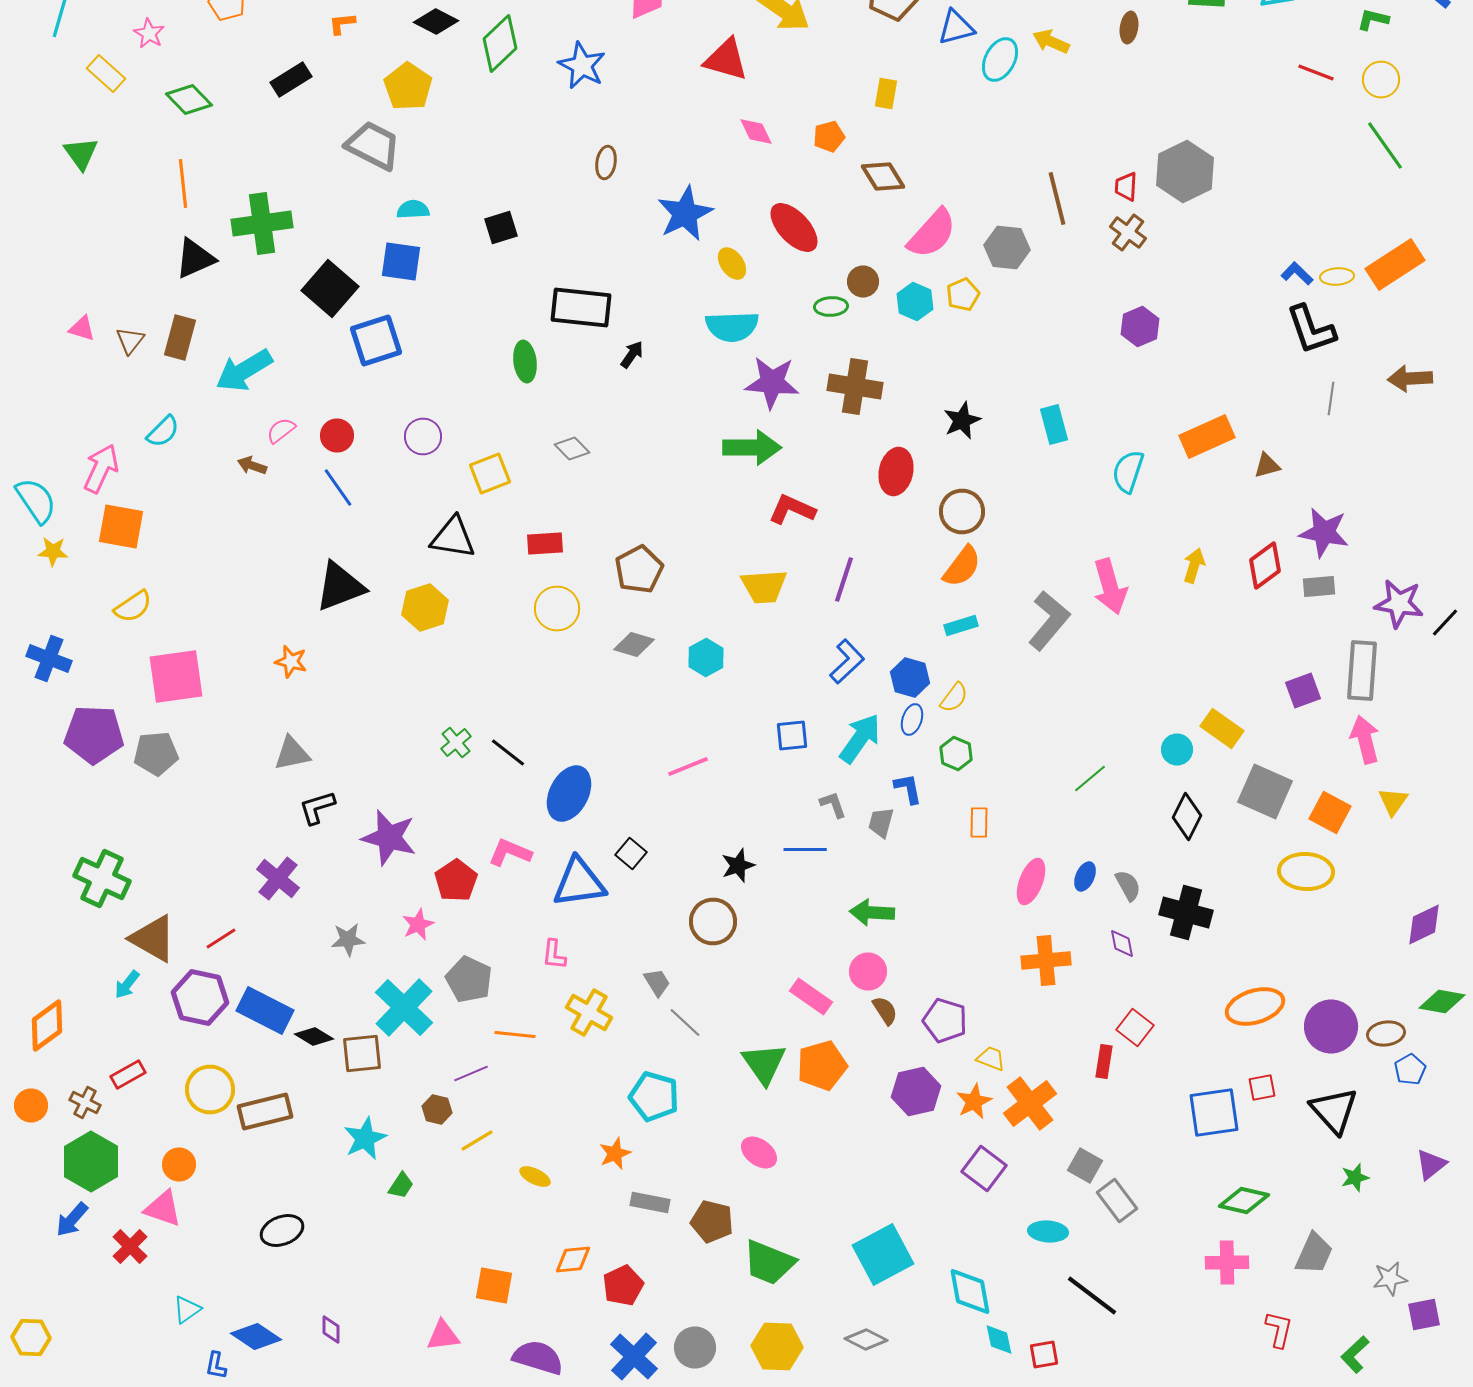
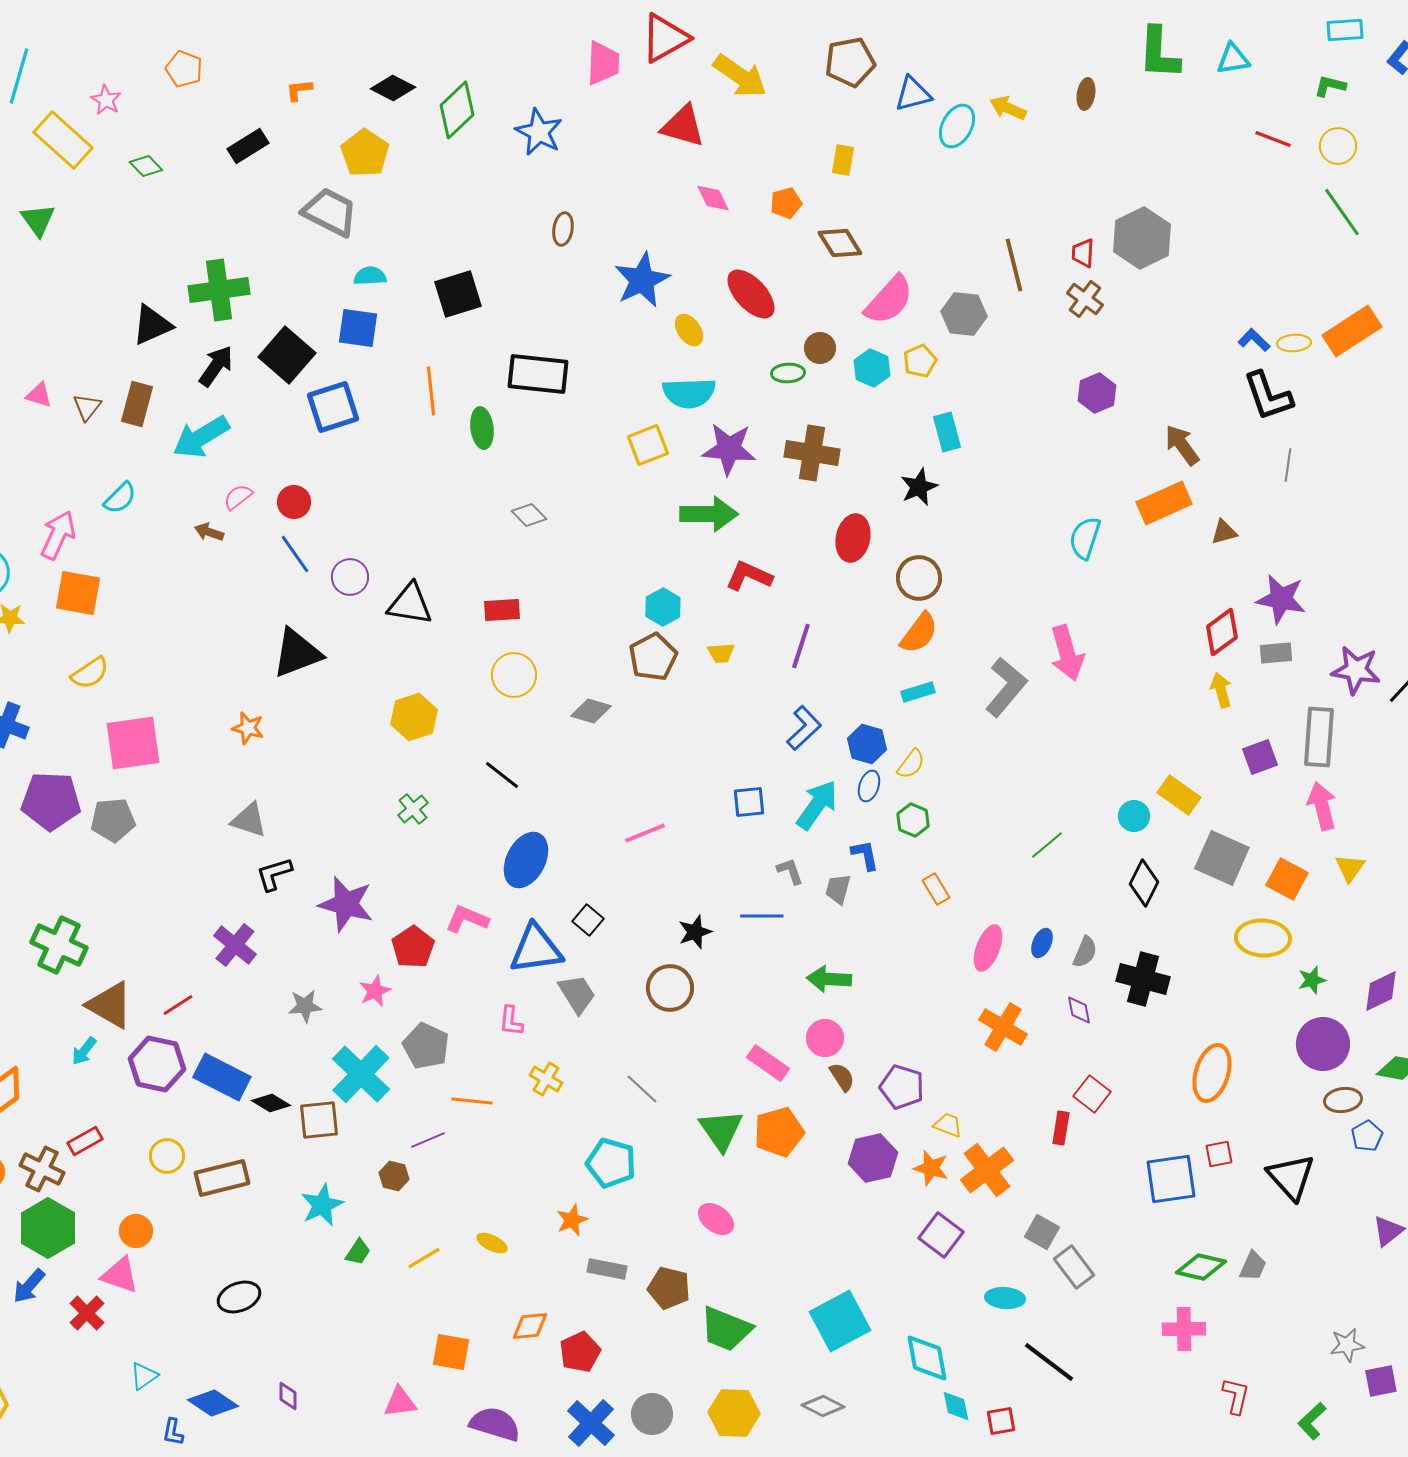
yellow rectangle: (106, 74) -> (63, 140), size x1.5
green diamond: (189, 100) -> (146, 166), size x0.7
orange line: (183, 184) -> (431, 391), moved
black square: (501, 228) -> (458, 294), size x1.4
black arrow: (632, 354) -> (216, 366), moved, size x1.5
brown arrow: (1410, 378) -> (1182, 445), moved, turned 57
cyan rectangle: (1054, 424) -> (947, 432), moved
purple circle: (423, 436) -> (350, 577), moved
yellow square: (490, 474) -> (648, 445), moved
yellow arrow: (1194, 566) -> (1221, 690), moved, turned -32
brown pentagon: (639, 570) -> (653, 657), moved
yellow trapezoid: (764, 586) -> (721, 653), size x0.6
yellow hexagon: (425, 608) -> (414, 717), moved
cyan hexagon: (706, 658) -> (663, 607), moved
black line: (508, 752) -> (502, 775), moved
gray triangle: (292, 754) -> (249, 820), turned 30
orange rectangle: (979, 822) -> (936, 889), turned -32
gray semicircle: (1128, 886) -> (1085, 952), turned 52
orange cross: (1046, 960) -> (1003, 1027), turned 36
gray trapezoid: (657, 982) -> (577, 994), moved, size x1.4
orange ellipse: (1255, 1006) -> (1212, 1073), turned -56
yellow cross: (589, 1012) -> (546, 1079), size x0.7
purple circle: (1331, 1026) -> (1323, 1044), moved
yellow circle: (210, 1090) -> (167, 1156), size x0.7
brown cross: (85, 1102) -> (42, 1169), size x1.4
orange star: (974, 1102) -> (931, 1168), turned -30
yellow line: (477, 1140) -> (424, 1258), moved
green star: (1355, 1178) -> (1312, 980), moved
gray trapezoid: (1314, 1254) -> (1253, 1266), moved, size x0.7

